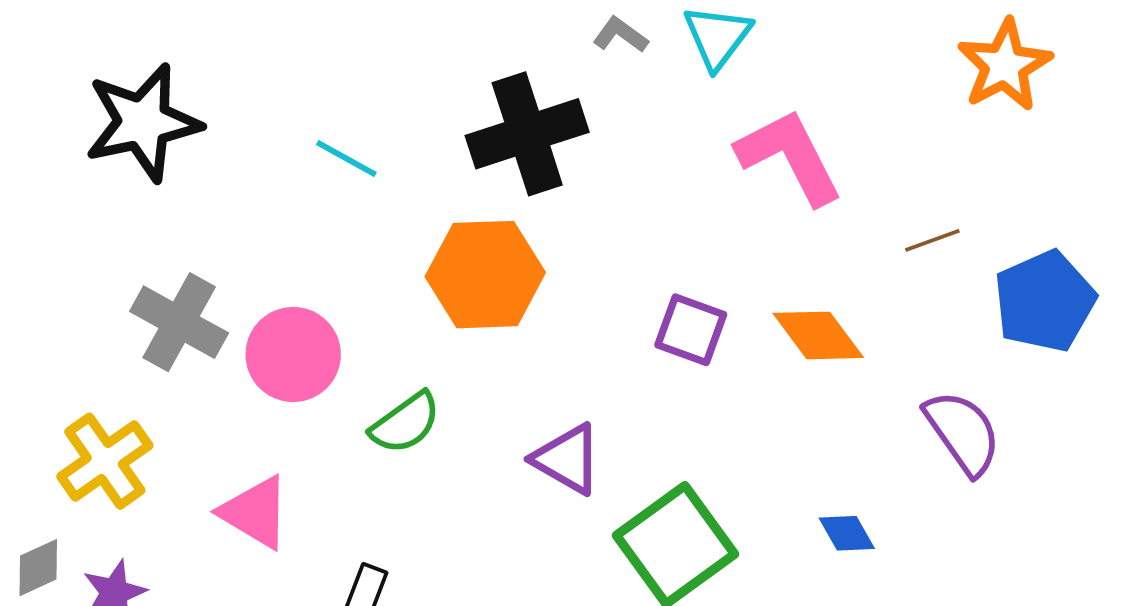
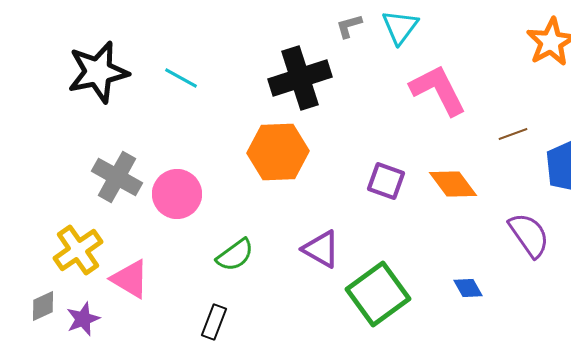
gray L-shape: (620, 35) -> (349, 26), turned -52
cyan line: (346, 159) -> (181, 78), moved
green semicircle: (405, 423) -> (235, 255), moved
pink triangle: (255, 512) -> (130, 279), moved

